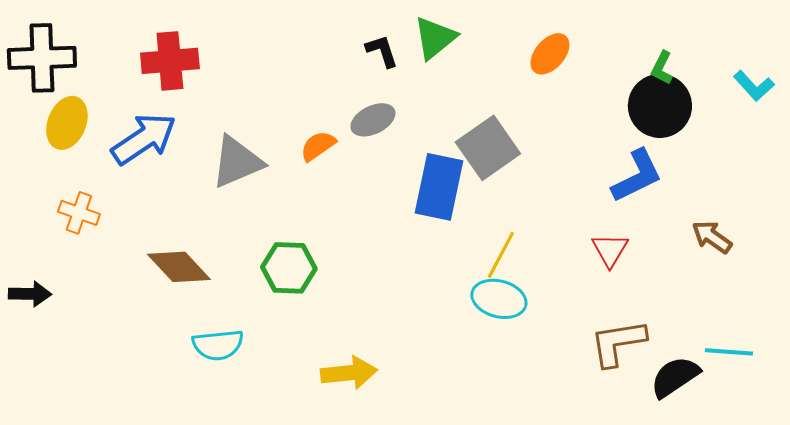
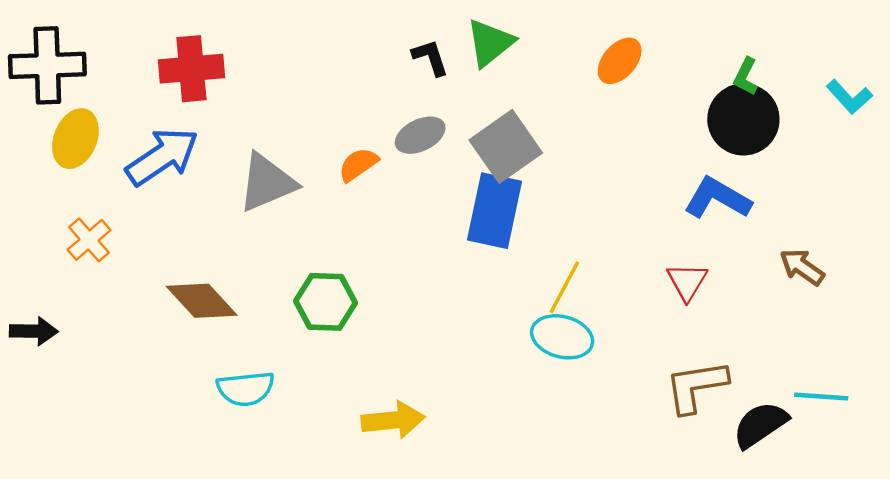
gray square: (488, 148) -> (506, 146), moved
blue L-shape: (637, 176) -> (718, 198), turned -124
orange cross: (79, 213) -> (89, 240), turned 30

